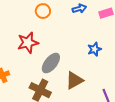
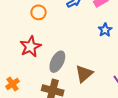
blue star: (94, 49) -> (105, 30), moved

